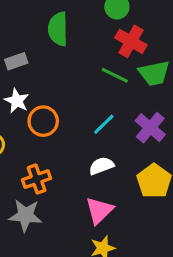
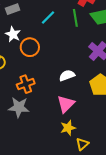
green line: (115, 75) -> (75, 18), turned 54
cyan line: (104, 124) -> (48, 17), moved

